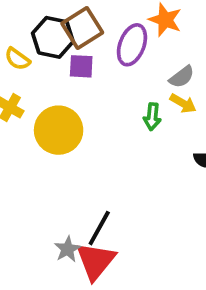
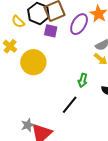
green arrow: (152, 117) -> (83, 80), moved
black line: (99, 228) -> (70, 105), moved

